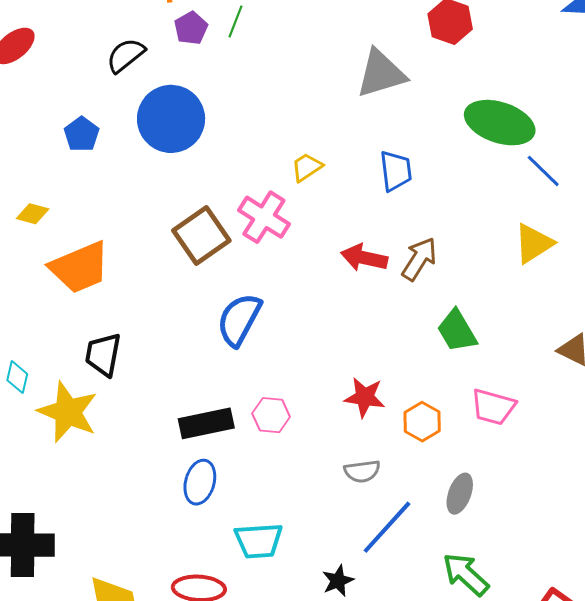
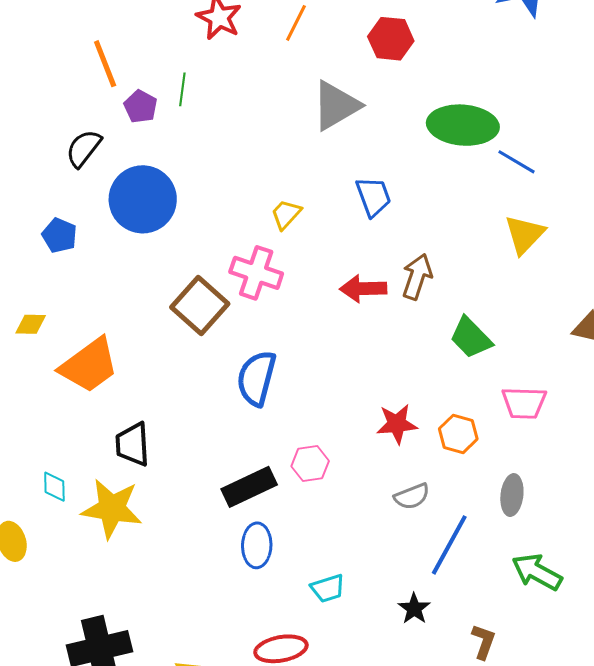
cyan trapezoid: (259, 541) -> (328, 588), size x0.7

